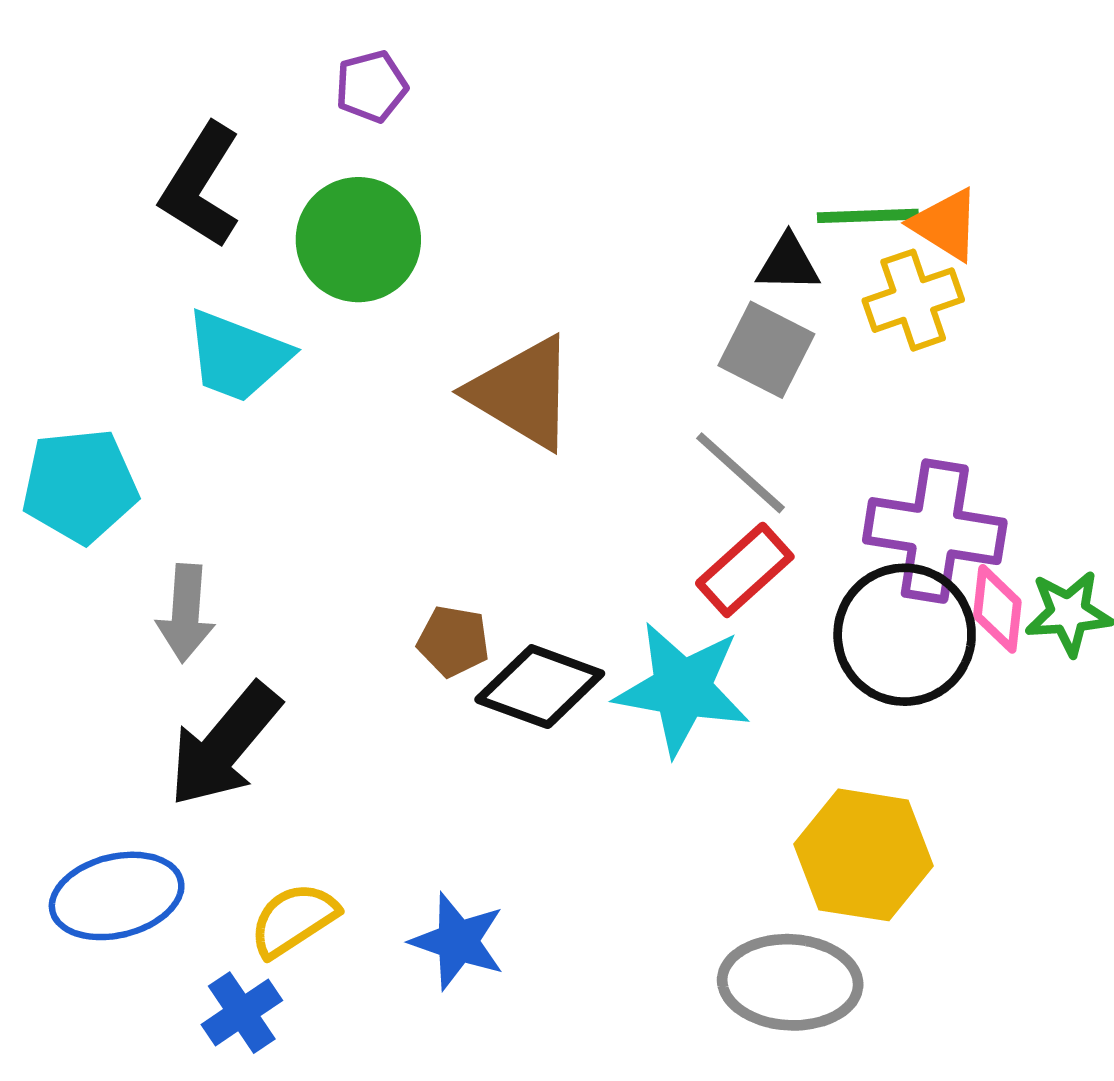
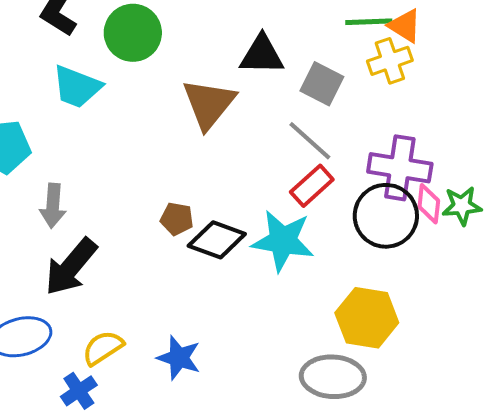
black triangle: (788, 263) -> (262, 55), moved, size x1.5
brown triangle: (522, 393) -> (209, 104), turned 38

